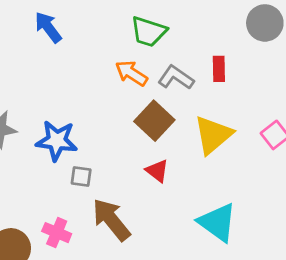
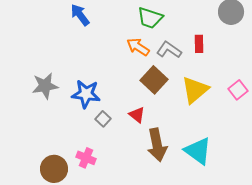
red triangle: (157, 171) -> (137, 115), moved
gray square: (81, 177) -> (103, 119), turned 35
brown arrow: (111, 220) -> (157, 145), moved, turned -152

